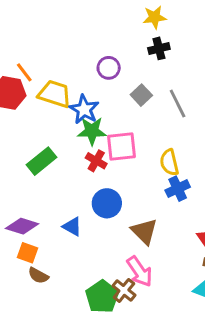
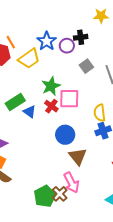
black cross: (159, 48) -> (81, 37), moved
yellow trapezoid: (55, 94) -> (29, 59), turned 120
blue star: (84, 109) -> (47, 41), moved
green star: (92, 131) -> (51, 86), turned -30
blue circle: (107, 203) -> (65, 135), moved
blue triangle: (72, 227) -> (30, 112), moved

